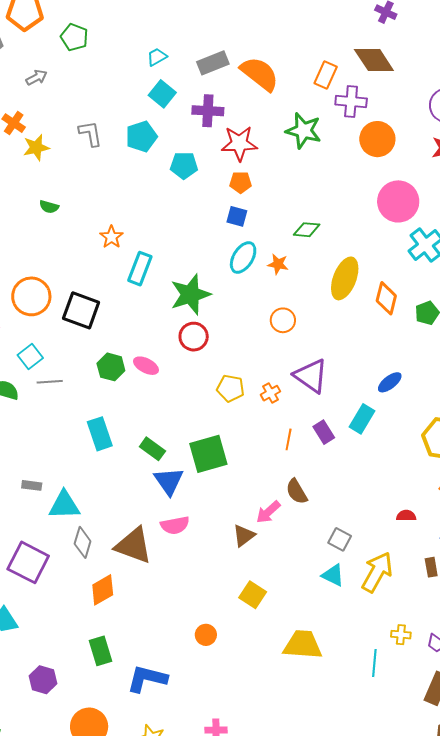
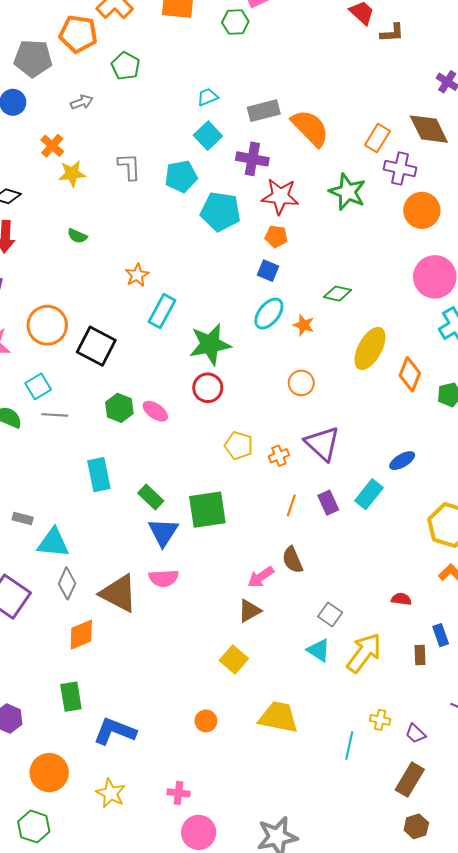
cyan pentagon: (184, 165) -> (221, 211), size x1.4
brown triangle: (244, 536) -> (249, 611), moved
orange circle: (206, 635) -> (206, 721), moved

